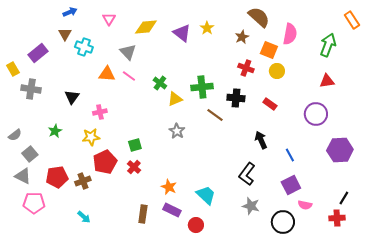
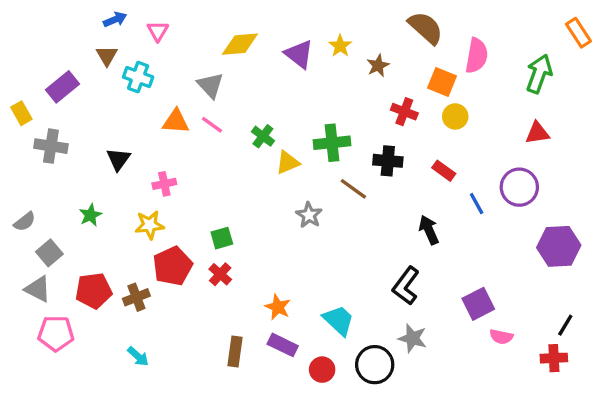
pink triangle: (109, 19) -> (158, 31), moved
brown star: (242, 37) -> (378, 66), moved
gray star: (177, 131) -> (309, 215), moved
blue line: (290, 155) -> (477, 204), moved
black circle: (283, 222) -> (375, 365), moved

